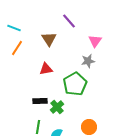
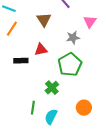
gray star: (88, 61) -> (73, 38), moved
black rectangle: (40, 101) -> (21, 61), moved

